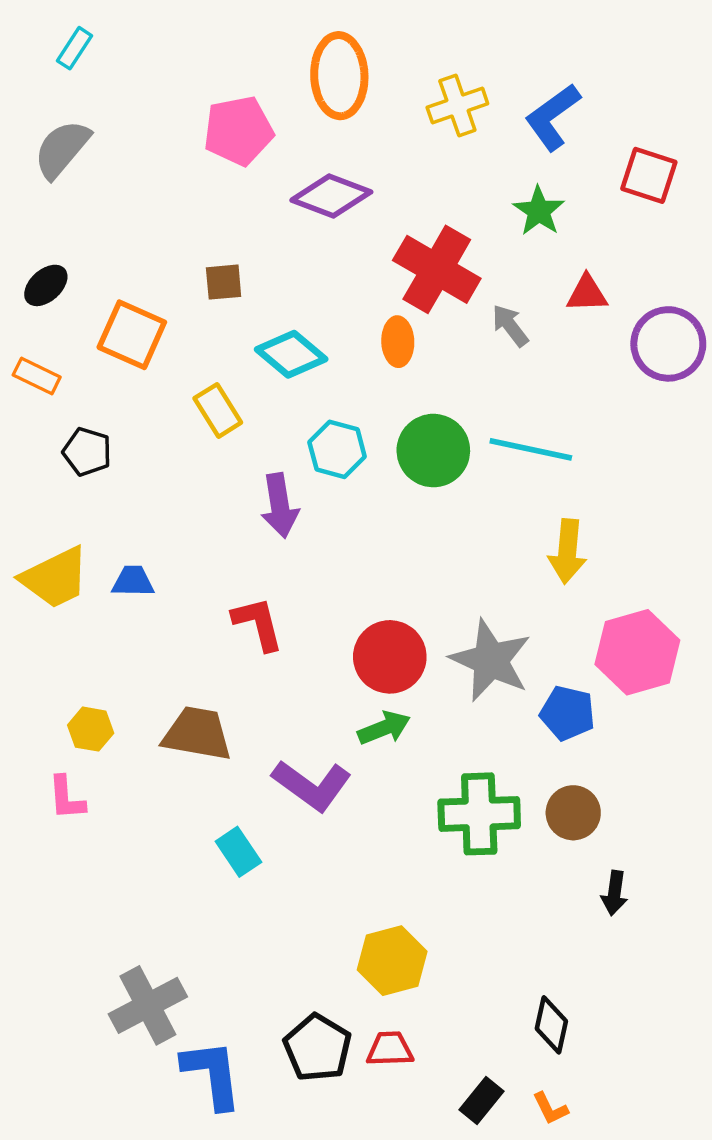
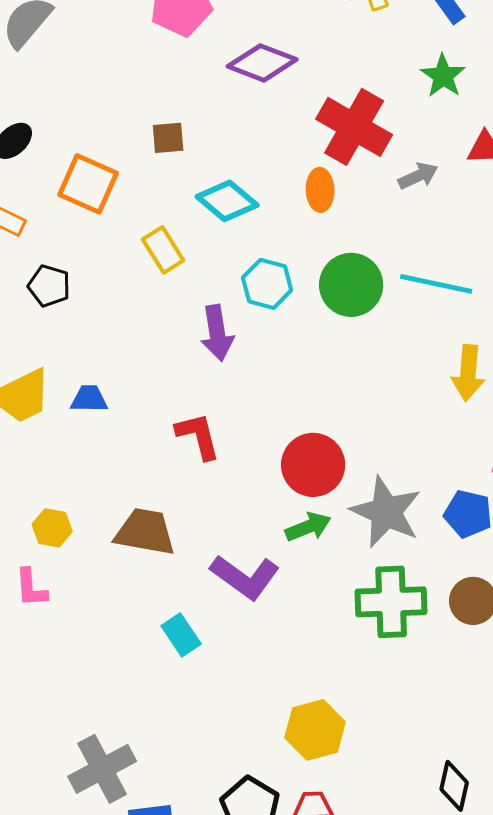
gray arrow: (510, 326) -> (418, 176), turned 102
gray star: (491, 660) -> (386, 512), moved

